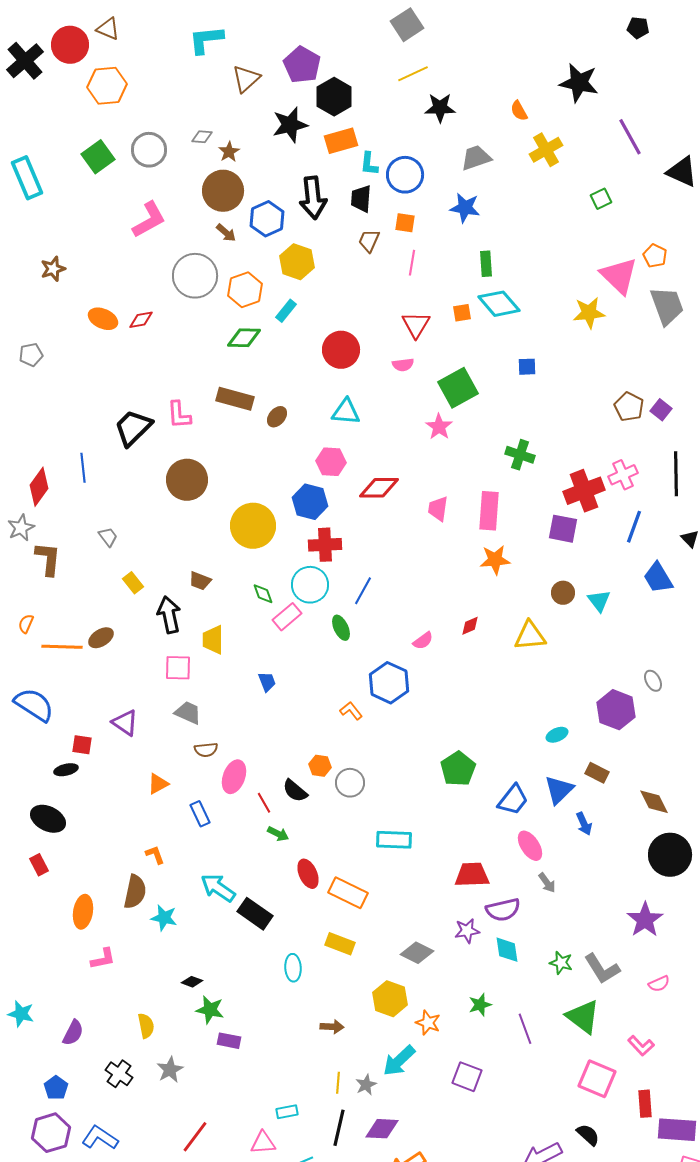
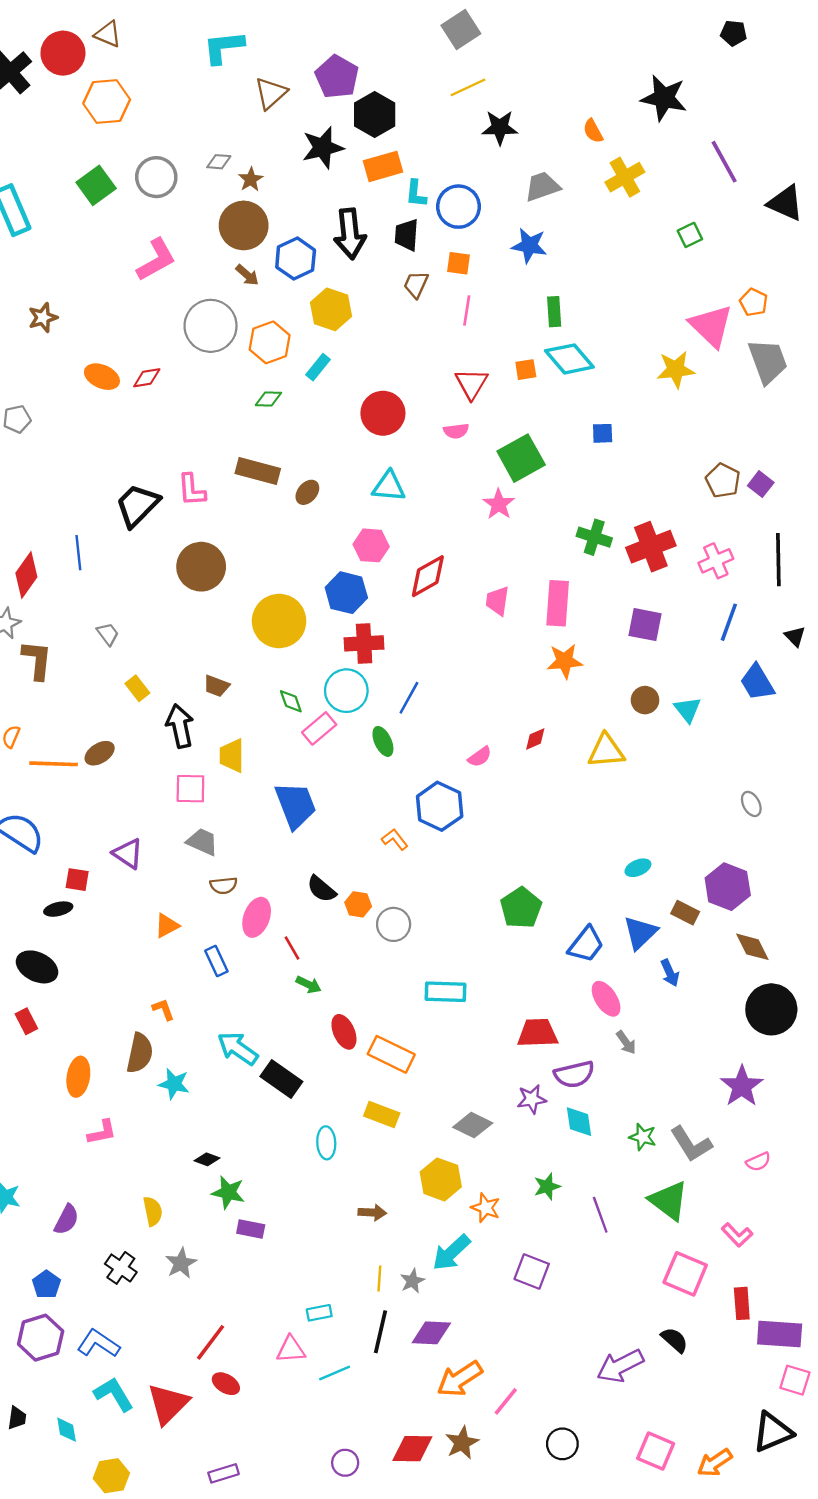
green diamond: (244, 338) -> (268, 399), size x0.7
red diamond: (379, 488) -> (428, 576), turned -30
red cross: (584, 491) -> (651, 547), moved
blue trapezoid: (267, 682) -> (296, 805), size x2.0
purple hexagon: (616, 710) -> (728, 887), moved
black semicircle: (295, 791) -> (322, 889), moved

